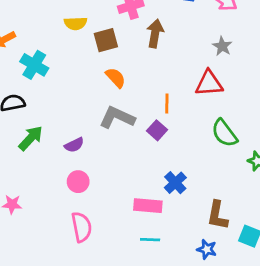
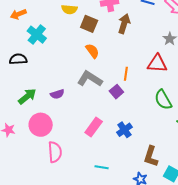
brown square: (106, 40) -> (89, 24), turned 30
green arrow: (31, 138) -> (27, 96), moved
pink circle: (78, 182) -> (41, 125), moved, size x1.5
pink rectangle: (148, 206) -> (94, 127), moved, turned -66

